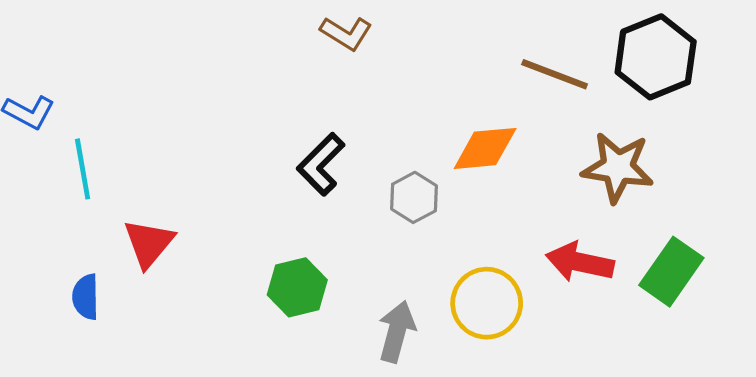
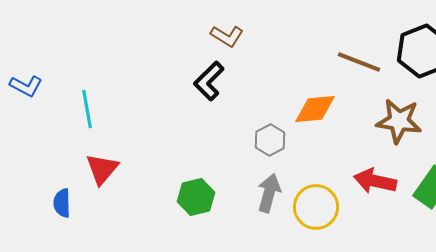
black L-shape: (321, 164) -> (209, 81), moved
cyan line: (83, 169) -> (87, 109), moved
gray arrow: (397, 332) -> (269, 193), moved

